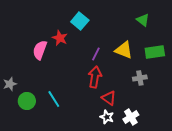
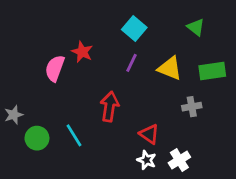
cyan square: (80, 21) -> (134, 29), moved
purple line: (96, 54) -> (131, 63), moved
red arrow: (95, 77) -> (110, 107), moved

